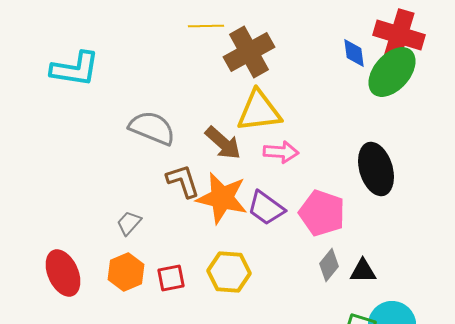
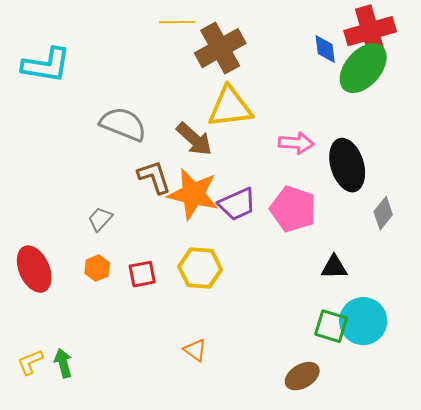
red cross: (399, 35) -> (370, 31), turned -33
pink arrow: (281, 152) -> (296, 143), moved
purple trapezoid: (266, 208) -> (237, 204), turned -60
gray diamond: (329, 265) -> (383, 213), moved
orange hexagon: (126, 272) -> (97, 268), size x0.7

